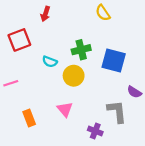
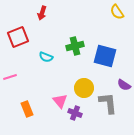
yellow semicircle: (103, 13) -> (117, 12), moved
yellow circle: (74, 76) -> (84, 88), moved
purple cross: (95, 131) -> (75, 113), moved

